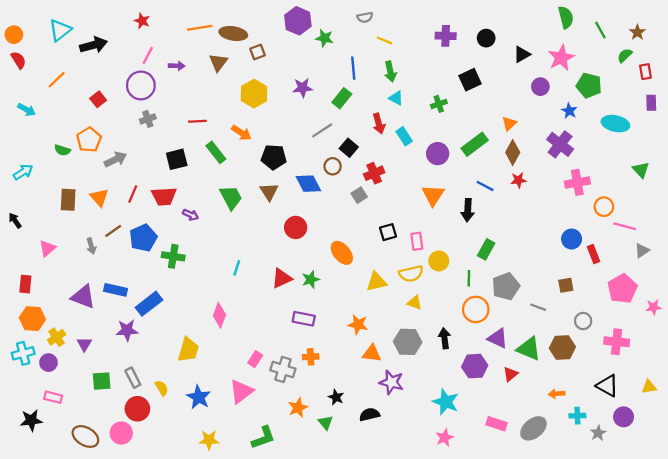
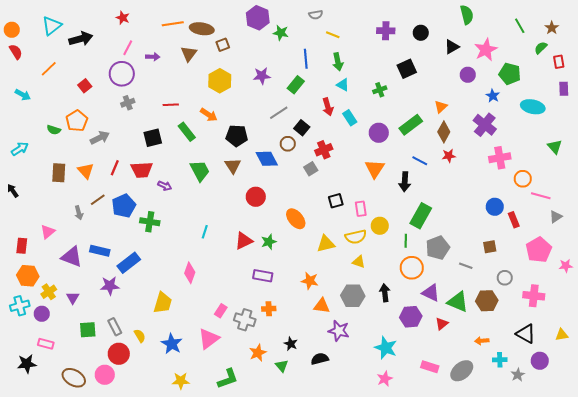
green semicircle: (566, 17) -> (467, 15), moved
pink triangle: (47, 248) -> (48, 232), moved
green rectangle: (486, 249) -> (421, 216), size x1.4

